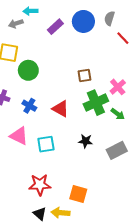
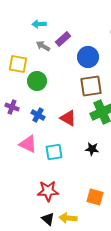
blue circle: (83, 21) -> (88, 57), moved
gray arrow: (16, 24) -> (43, 46), moved, turned 48
brown square: (84, 76) -> (91, 86), size x1.6
orange square: (78, 194) -> (95, 197), moved

